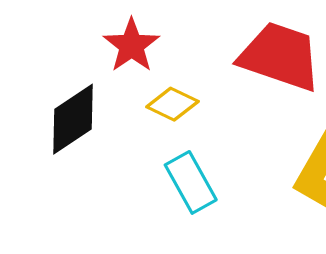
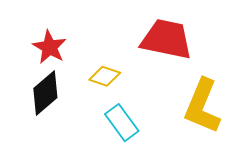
red star: (131, 45) -> (50, 47), moved

